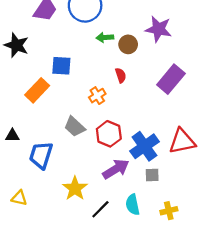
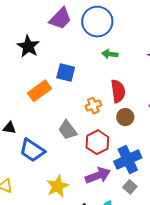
brown circle: (128, 44) -> (125, 117), moved
red semicircle: (121, 75) -> (118, 91), size x1.6
blue trapezoid: (41, 155) -> (32, 150), turned -84
gray square: (152, 175) -> (130, 187), turned 32

